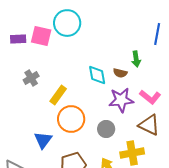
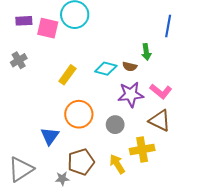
purple rectangle: (18, 39) -> (24, 21), moved
cyan diamond: (97, 75) -> (106, 69), turned -65
gray cross: (31, 78) -> (19, 60), moved
yellow rectangle: (58, 95) -> (67, 75), moved

